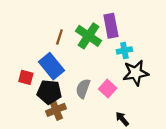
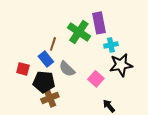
brown line: (59, 37) -> (53, 44), moved
blue rectangle: (52, 66) -> (46, 59), size x0.7
gray semicircle: (83, 89) -> (67, 69), moved, turned -66

